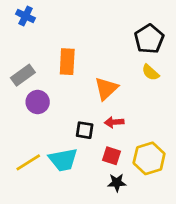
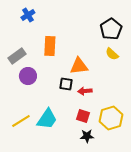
blue cross: (26, 16) -> (28, 15), moved, turned 32
orange triangle: (106, 89) -> (79, 66), turned 36
black square: (85, 130) -> (66, 84), moved
cyan trapezoid: (63, 160) -> (47, 119), turned -45

